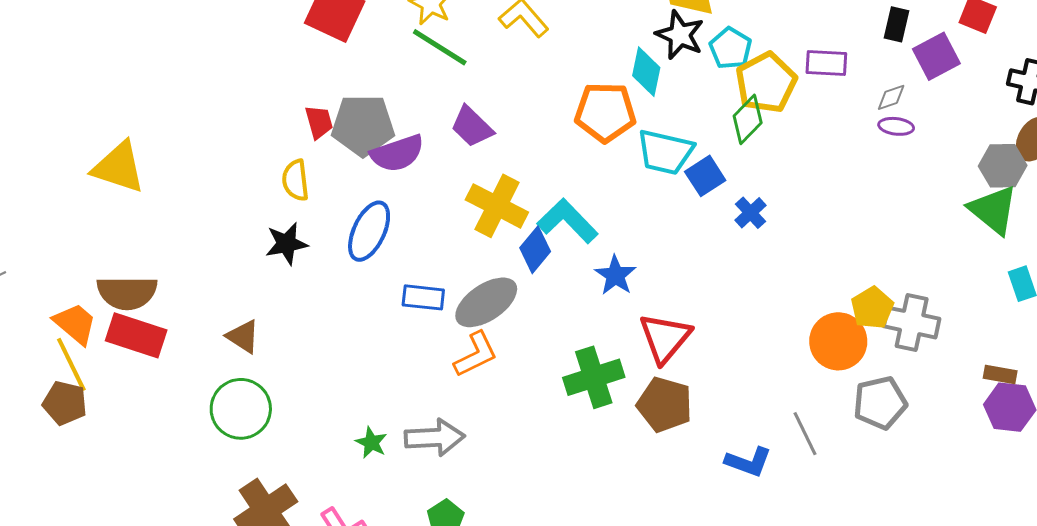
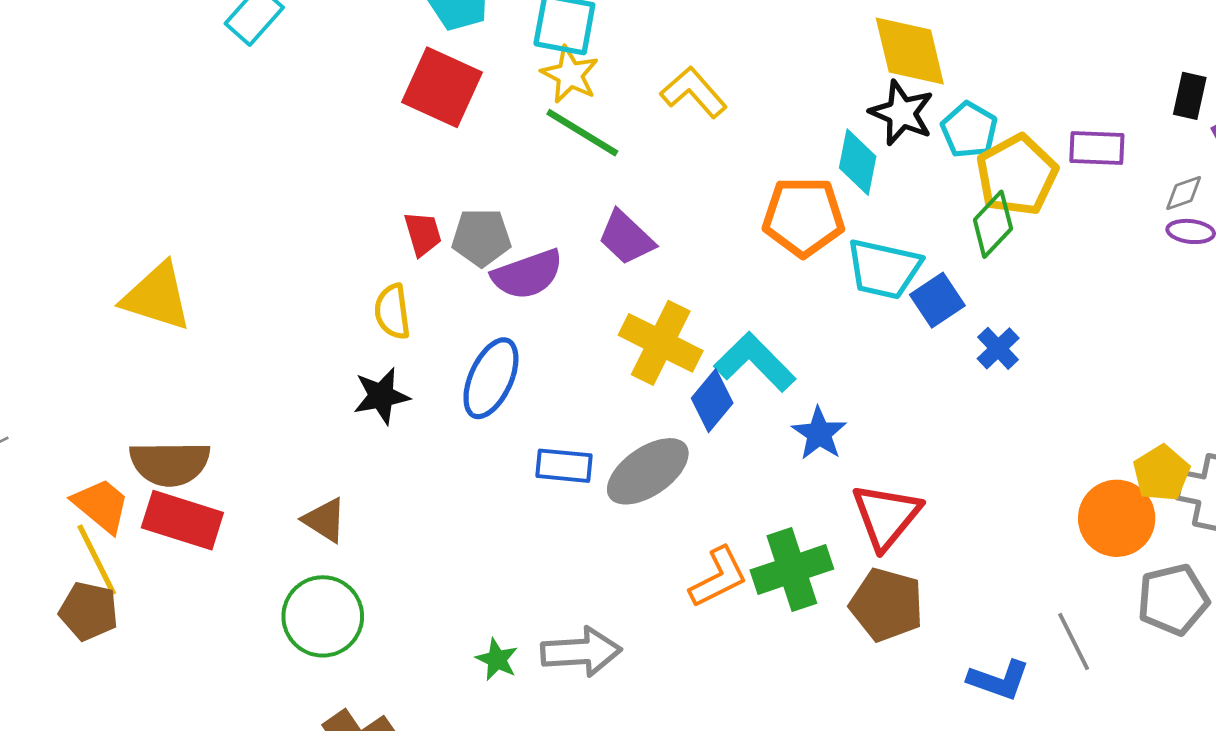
gray pentagon: (363, 125) -> (481, 237), size x0.7
orange L-shape: (476, 354) -> (718, 577), moved

